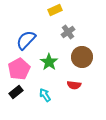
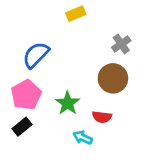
gray cross: (68, 32) -> (121, 44), moved
green star: (49, 62) -> (67, 103), moved
cyan arrow: (45, 95) -> (83, 138), moved, turned -32

